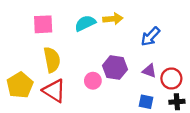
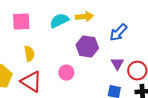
yellow semicircle: (52, 60) -> (29, 54), size x0.7
purple hexagon: (115, 67) -> (87, 47), moved
purple triangle: (149, 71) -> (117, 64), turned 40

